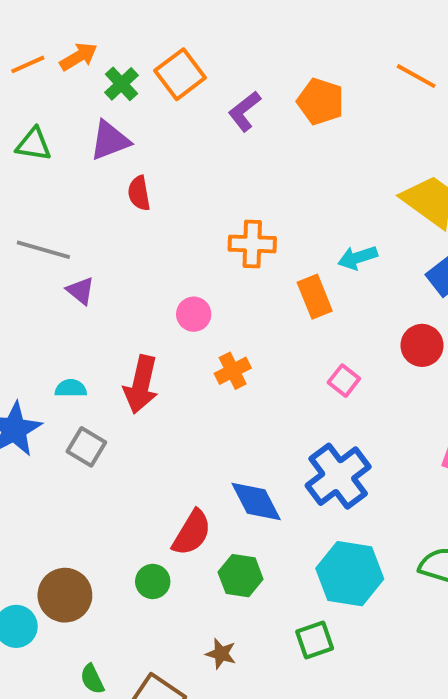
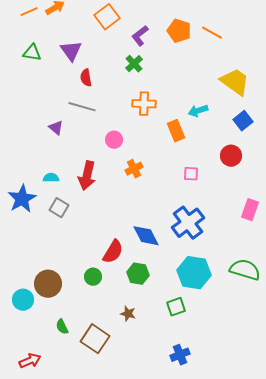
orange line: (416, 76) -> (212, 33), moved
green cross: (121, 84) -> (134, 64), moved
purple triangle: (110, 140) -> (71, 51), turned -45
gray line: (43, 250) -> (82, 107), moved
pink square: (344, 381) -> (191, 174), turned -35

